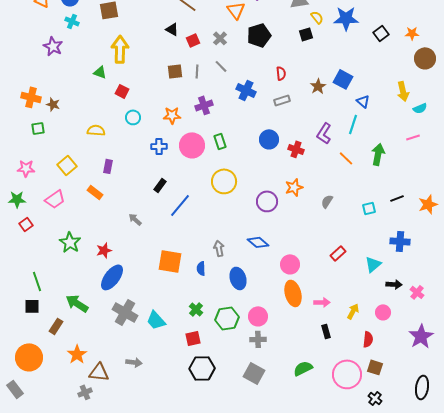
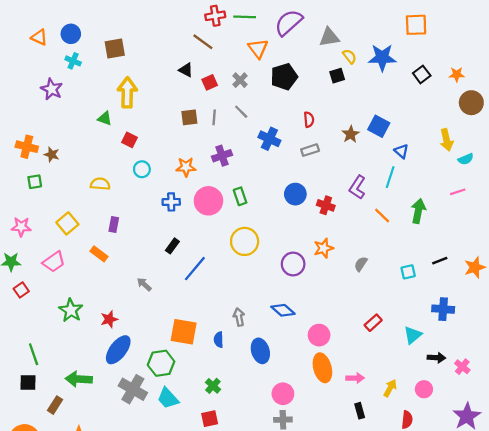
green arrow: (77, 303) -> (79, 379), turned -30
green hexagon: (227, 318) -> (161, 363), moved

